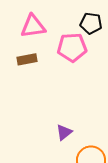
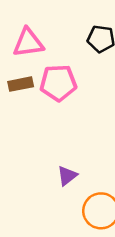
pink pentagon: (72, 47) -> (58, 83), moved

